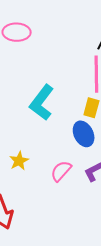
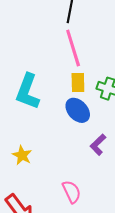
pink semicircle: (61, 171) -> (72, 192), moved, turned 130

